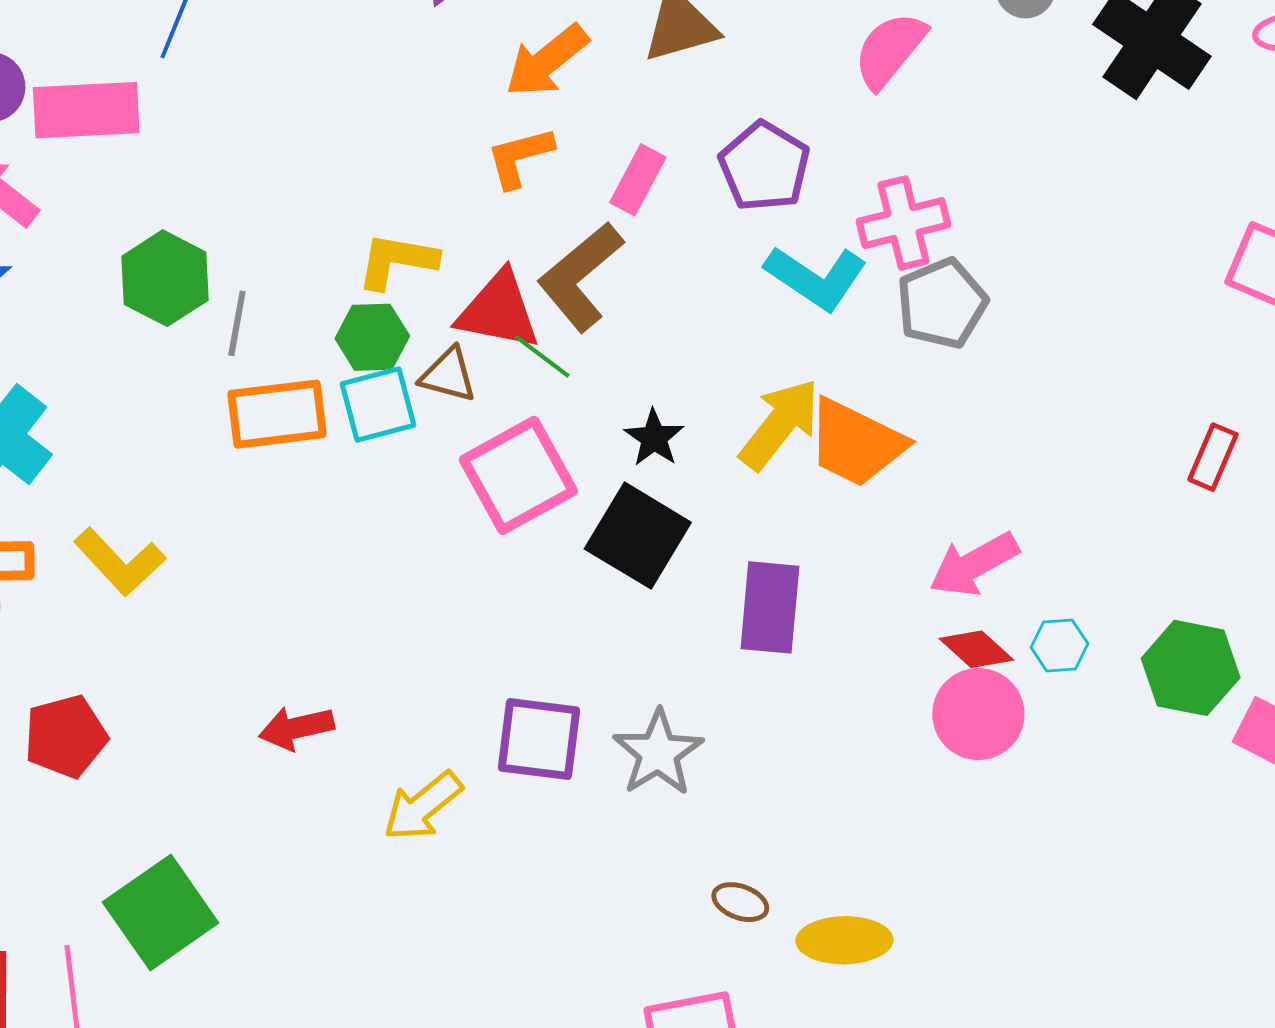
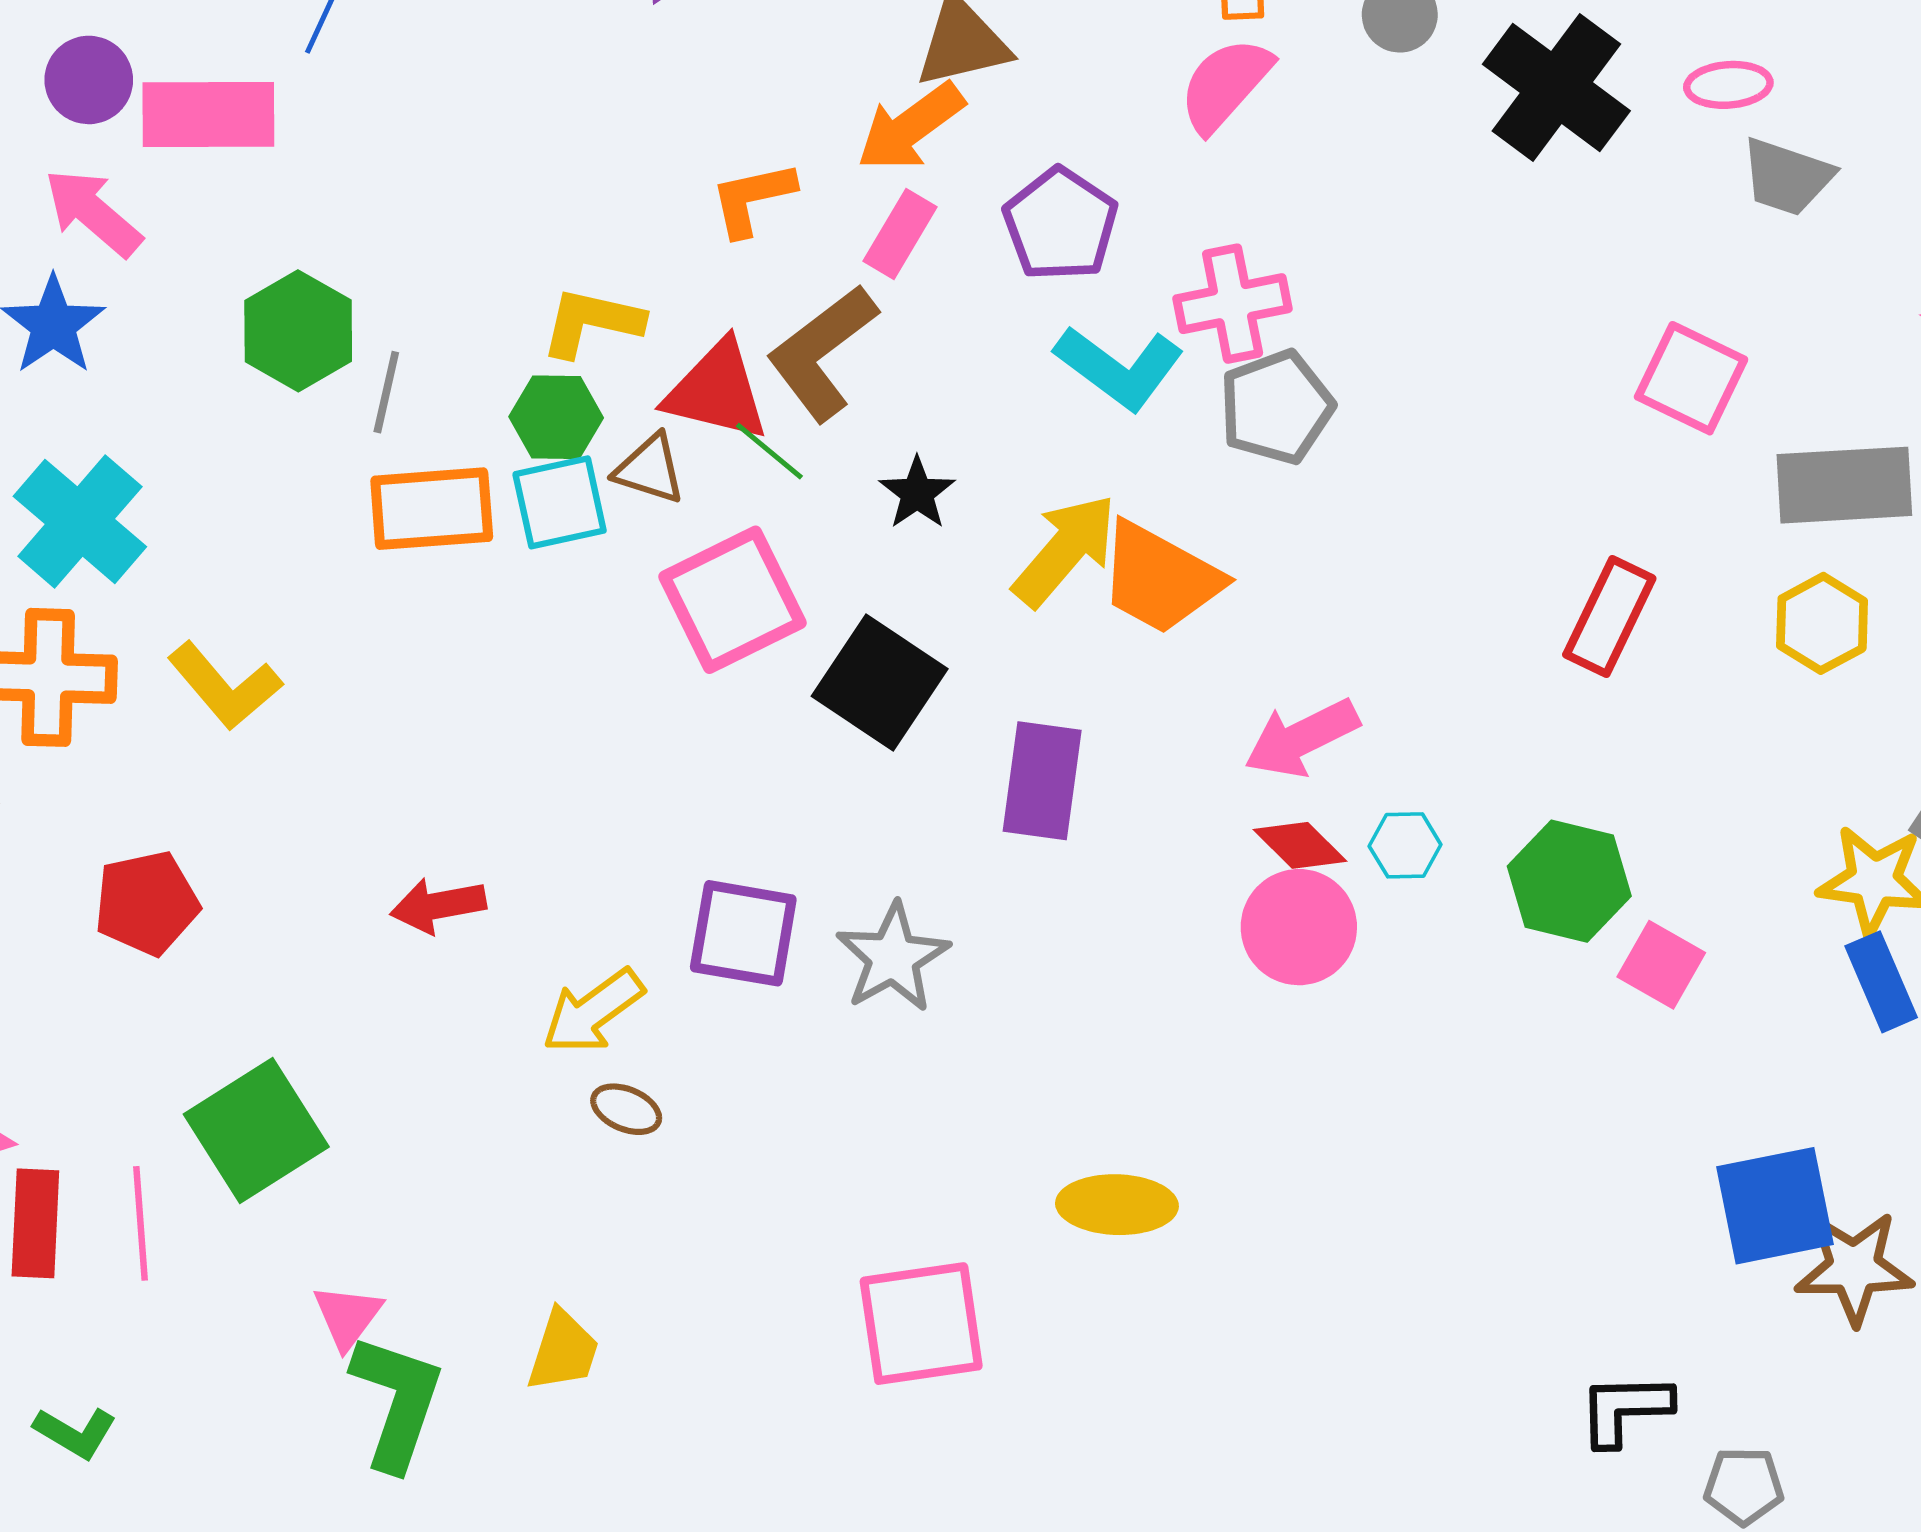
orange arrow: (547, 61) -> (911, 127), moved
black star: (654, 438) -> (917, 493), moved
red rectangle: (1213, 457) -> (1609, 616), size x1.4
brown ellipse: (740, 902) -> (626, 1109), moved

